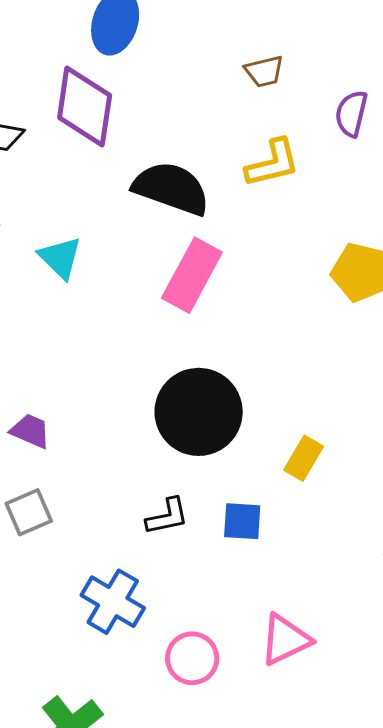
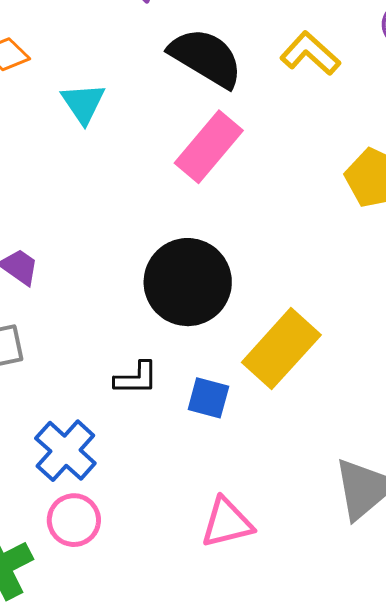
yellow L-shape: (273, 163) -> (310, 53), turned -136
yellow rectangle: (304, 458) -> (281, 349), size x1.8
pink circle: (192, 658) -> (74, 520), moved

